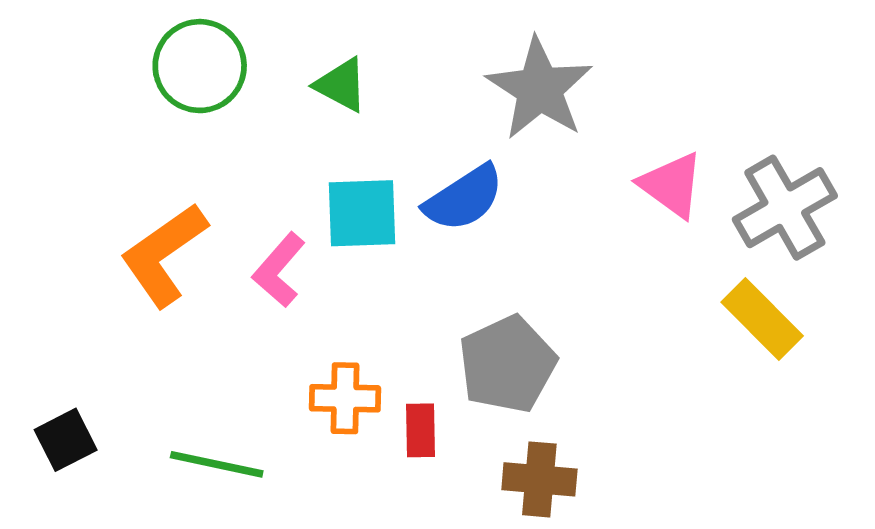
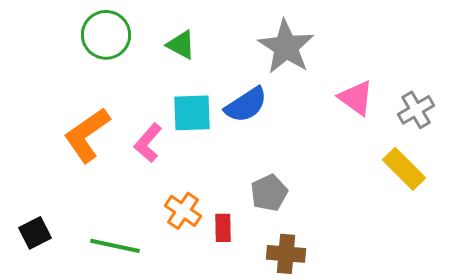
gray cross: (785, 208) -> (416, 110), size x0.7
gray pentagon: (507, 364) -> (269, 193), size x0.7
orange cross: (345, 398) -> (183, 211), turned 33

